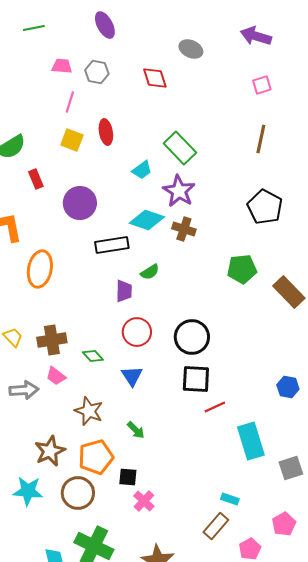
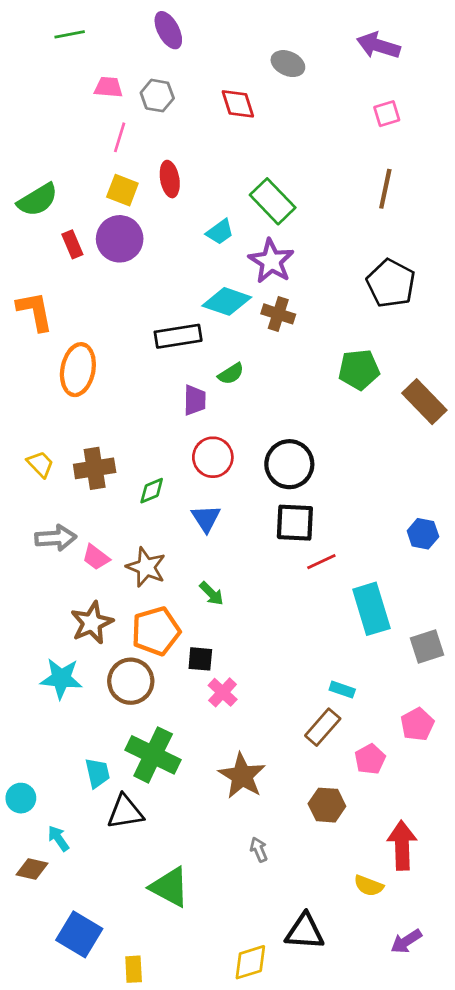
purple circle: (80, 203) -> (120, 239), moved
green diamond: (93, 356) -> (152, 491), turned -70
pink trapezoid: (56, 376) -> (96, 557), moved

